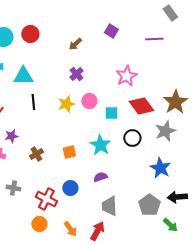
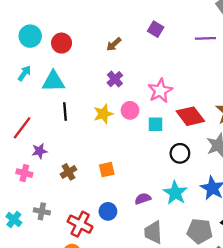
red circle: (30, 34) -> (62, 43), moved
pink star: (126, 76) -> (160, 91), moved
cyan star: (100, 145) -> (175, 193), moved
gray pentagon: (149, 205) -> (200, 231), turned -30

